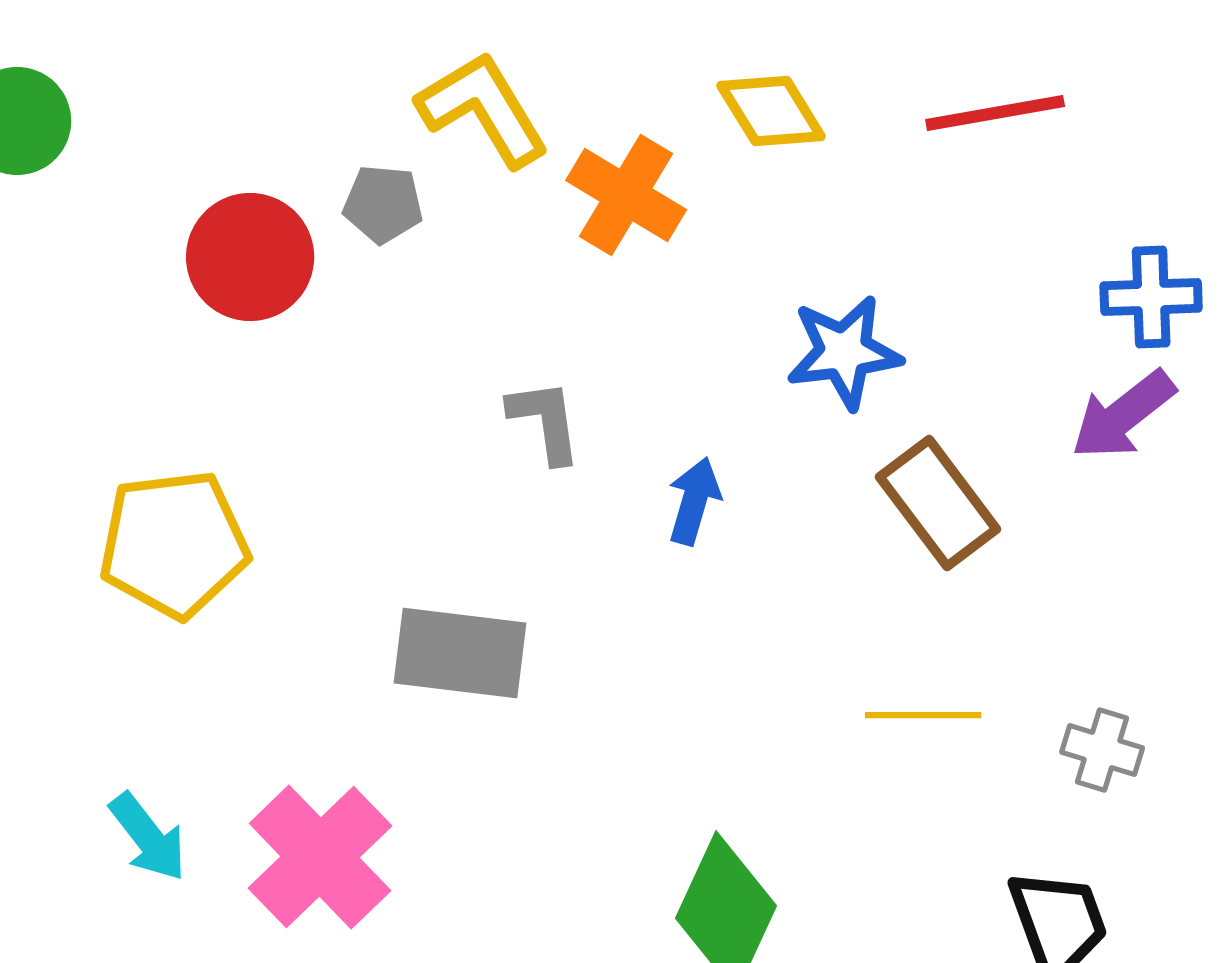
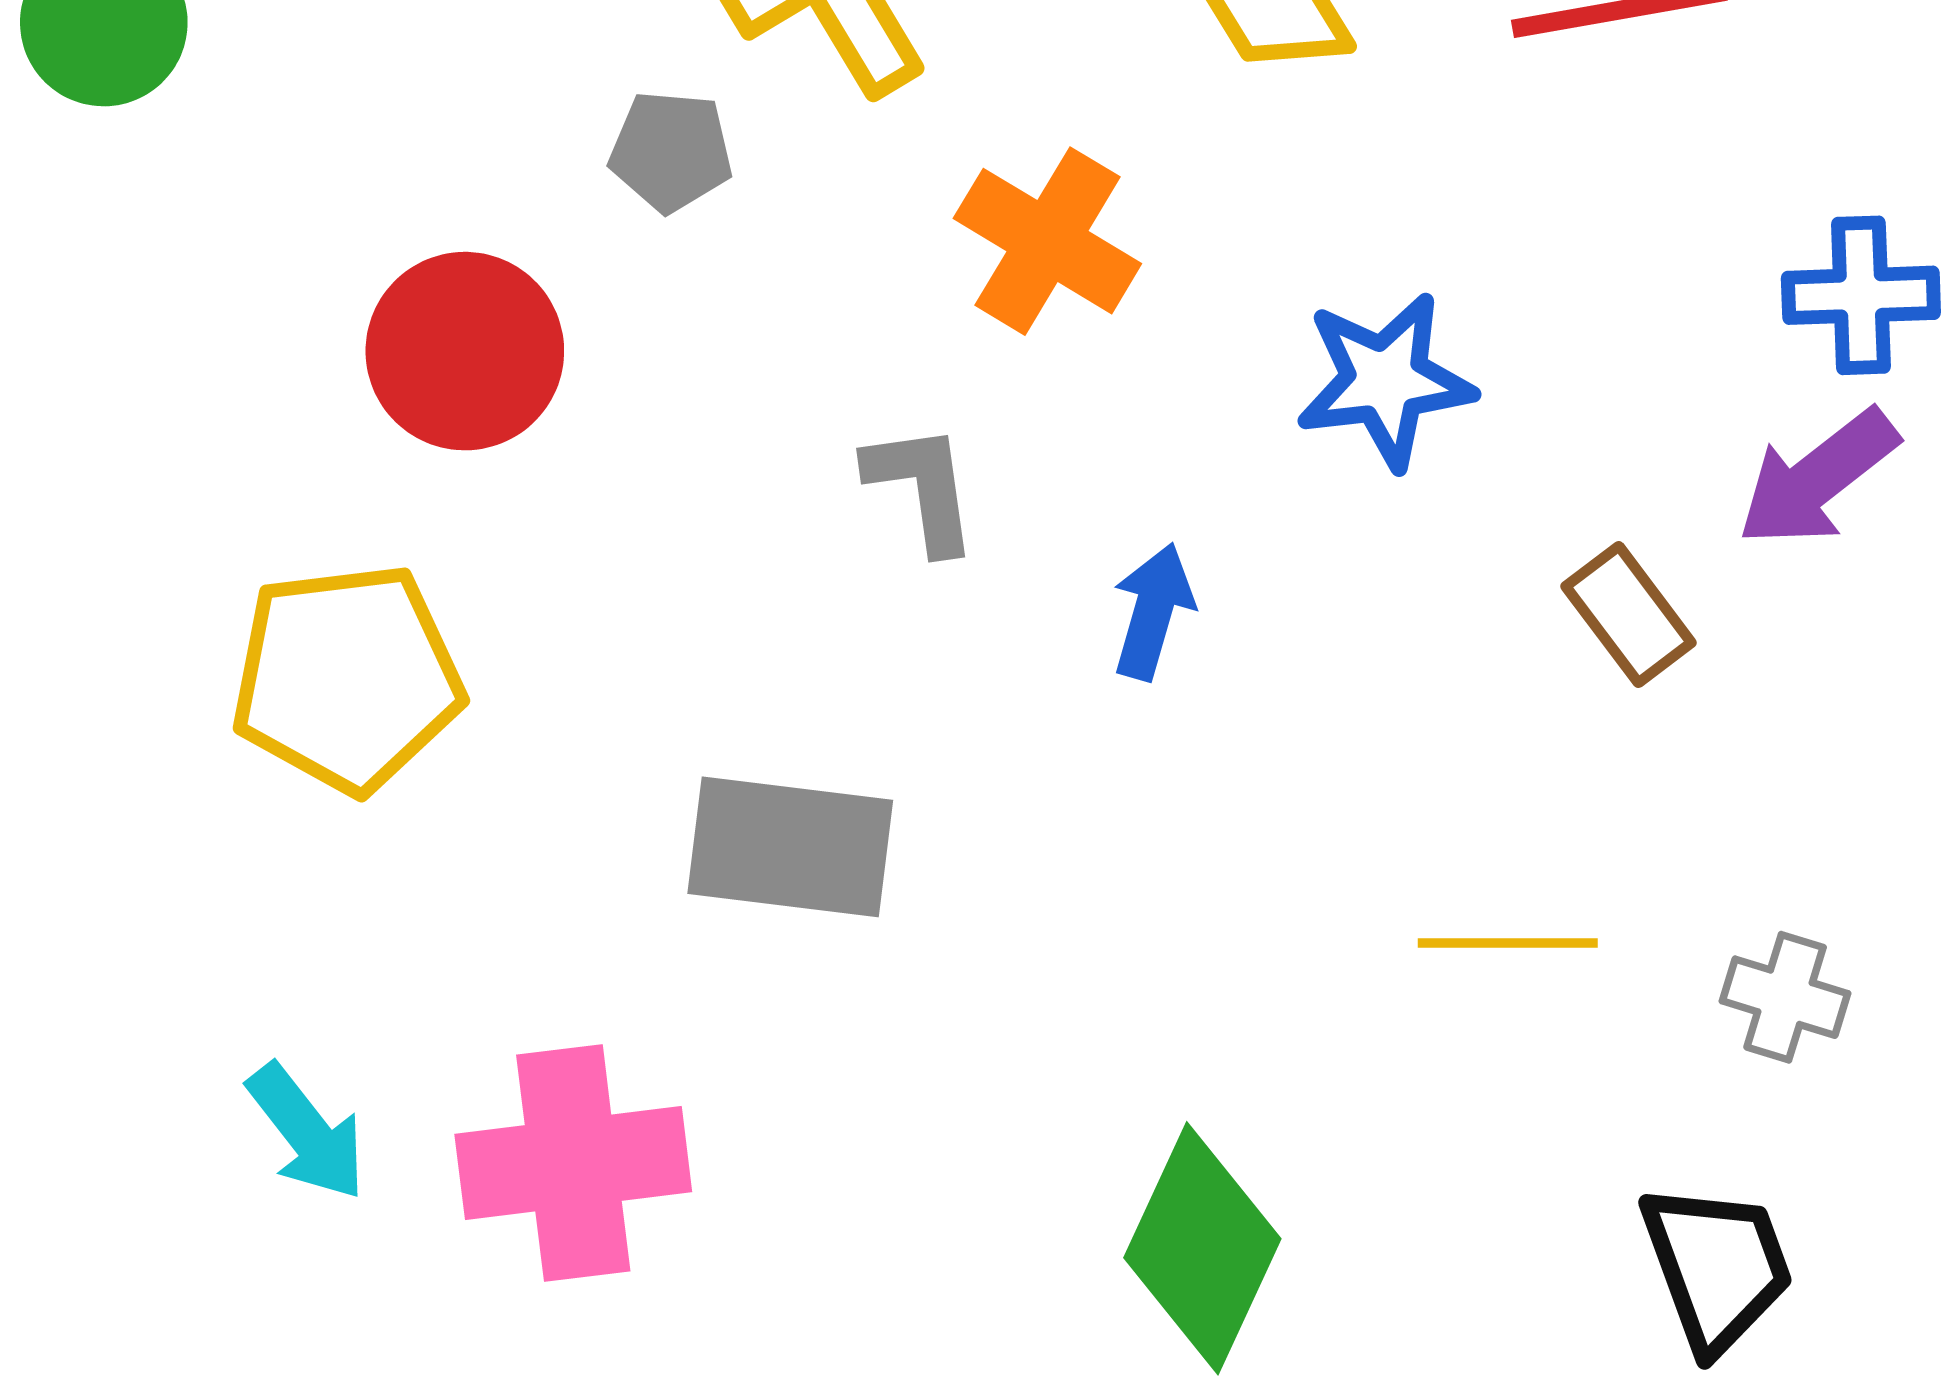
orange cross: (626, 195) -> (1047, 241), moved
red circle: (250, 257) -> (465, 351), moved
brown rectangle: (938, 503) -> (1629, 615), moved, size x0.7
pink cross: (320, 857) -> (573, 1163), turned 37

